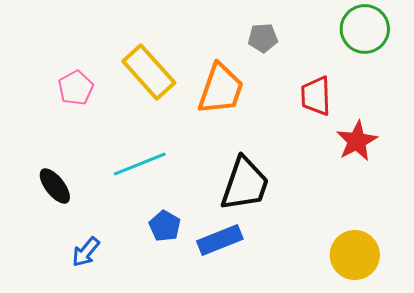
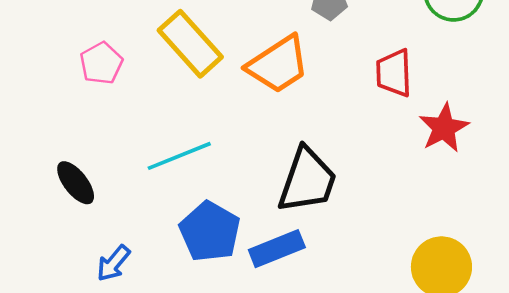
orange trapezoid: (221, 89) -> (278, 64), turned 38
blue pentagon: (165, 226) -> (210, 232), size x1.6

